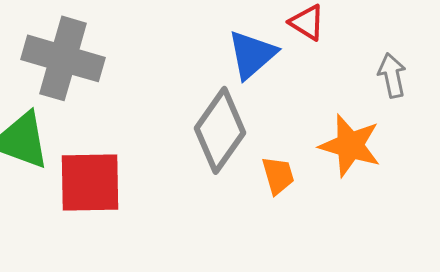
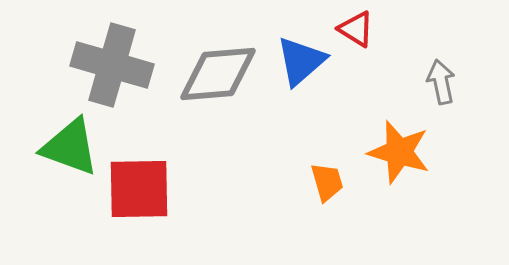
gray diamond: (220, 130) -> (218, 74), moved, turned 50

